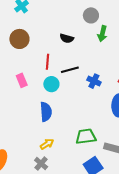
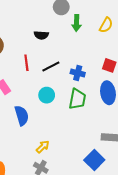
cyan circle: (51, 84) -> (47, 95), moved
blue semicircle: (46, 112) -> (22, 116), moved
green trapezoid: (86, 137) -> (77, 99), moved, turned 120

